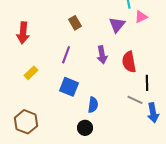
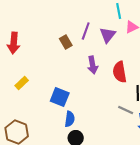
brown rectangle: (75, 23) -> (66, 42), moved
purple line: (66, 55) -> (86, 31), moved
blue semicircle: (93, 105) -> (70, 119), moved

